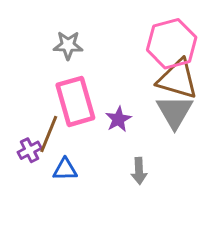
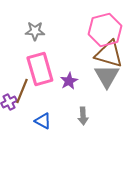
blue triangle: (65, 169) -> (43, 121), moved, turned 30

